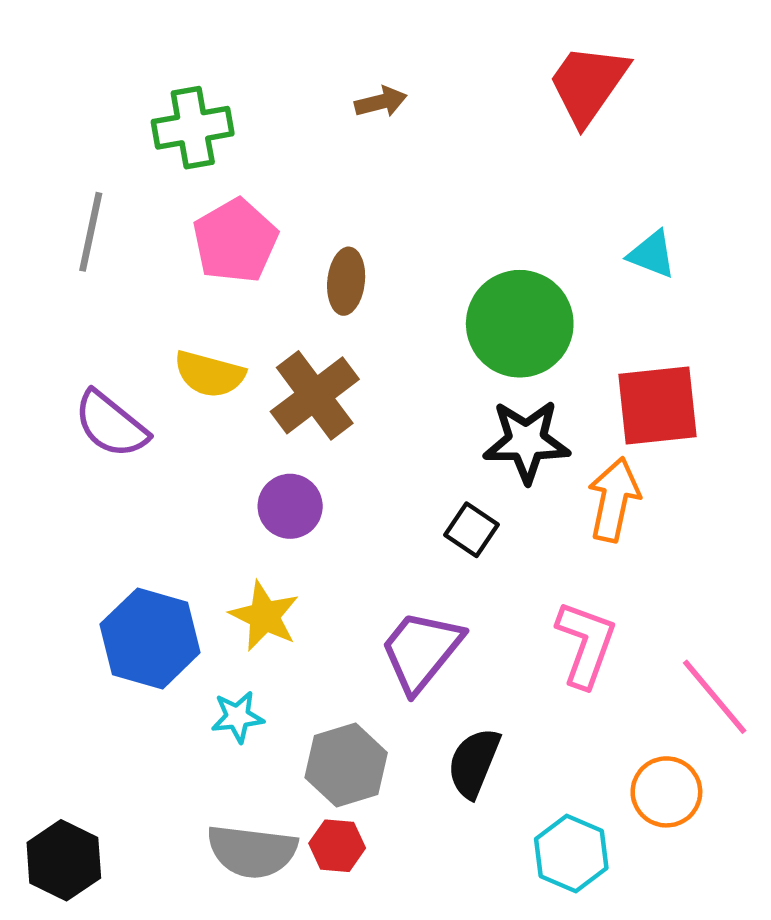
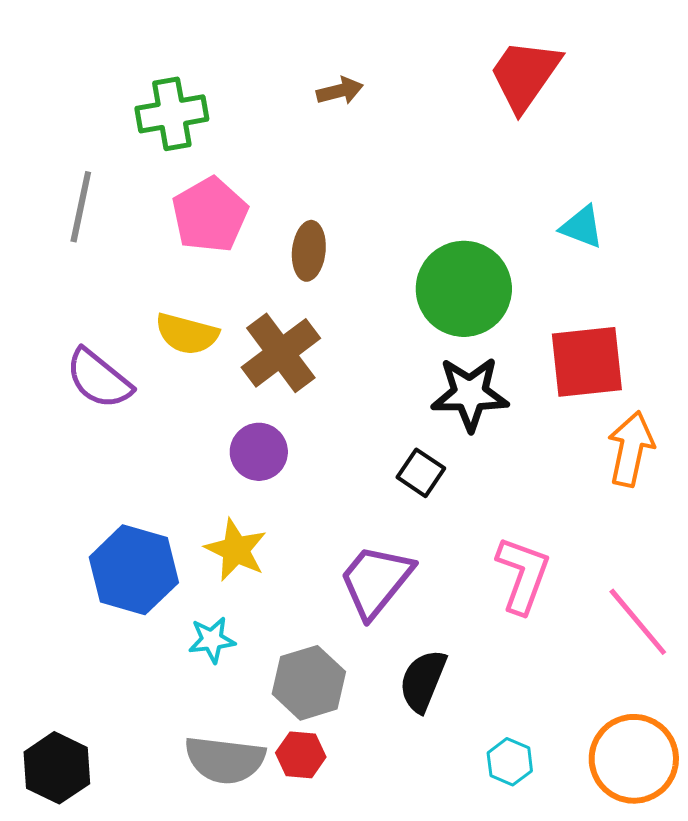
orange arrow: (614, 500) -> (631, 449), moved
orange circle: (666, 792) -> (634, 759), moved, size x1.4
cyan hexagon: (571, 854) -> (510, 762), size x0.7

